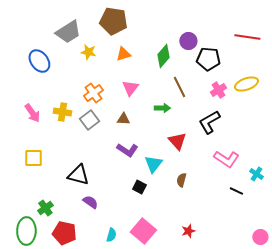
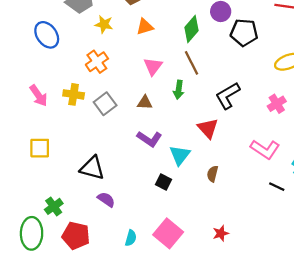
brown line: (179, 87) -> (191, 63), moved
pink cross: (218, 90) -> (277, 104), moved
orange cross: (93, 93) -> (97, 62), moved
green arrow: (162, 108) -> (179, 90), moved, turned 98
black L-shape: (209, 122) -> (228, 96), moved

